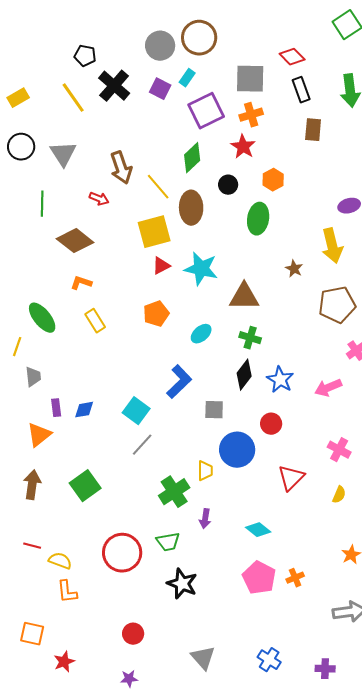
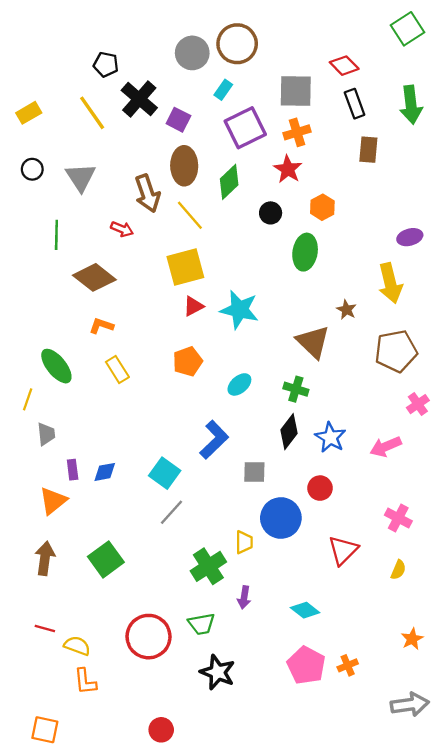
purple square: (160, 89) -> (178, 120), moved
black circle: (21, 147) -> (32, 169), size x0.7
brown ellipse: (191, 208) -> (184, 166), moved
brown triangle: (244, 297) -> (313, 342), moved, turned 44

